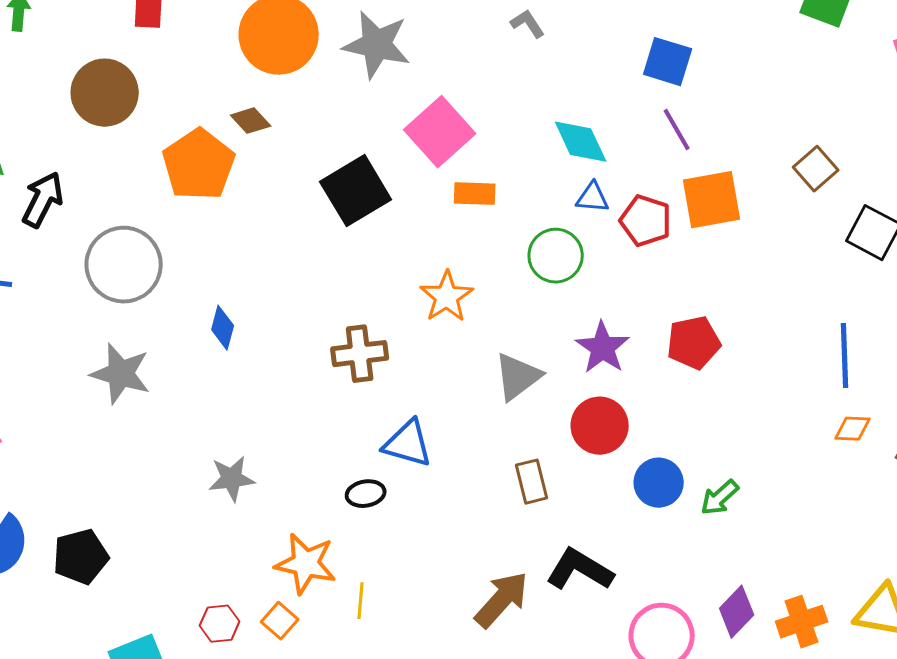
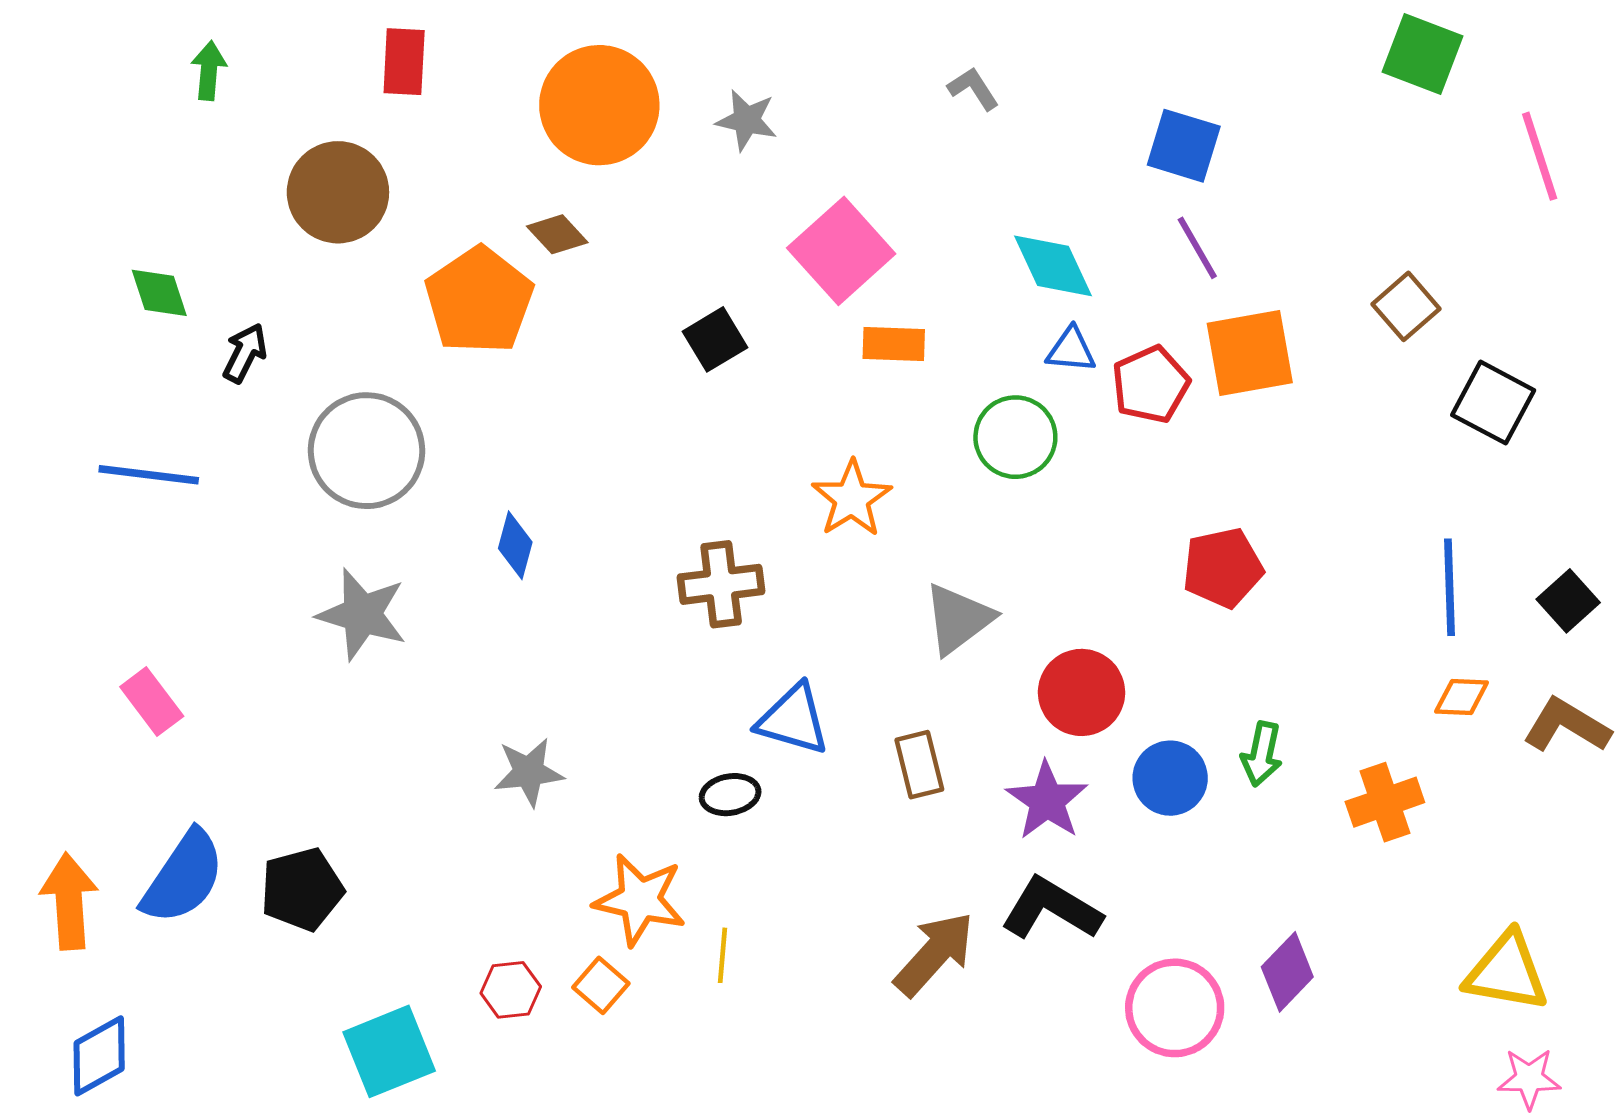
gray star: (377, 45) -> (747, 120), size x0.6
black square: (356, 191) -> (715, 339), size x0.6
black arrow: (43, 200) -> (245, 353), size x0.7
red pentagon: (646, 221) -> (1151, 385), turned 30
purple star: (603, 348) -> (1047, 801), moved
brown rectangle: (532, 482) -> (919, 765), moved
green arrow: (720, 498) -> (1262, 754), moved, turned -36
orange cross: (802, 622) -> (1385, 802), moved

